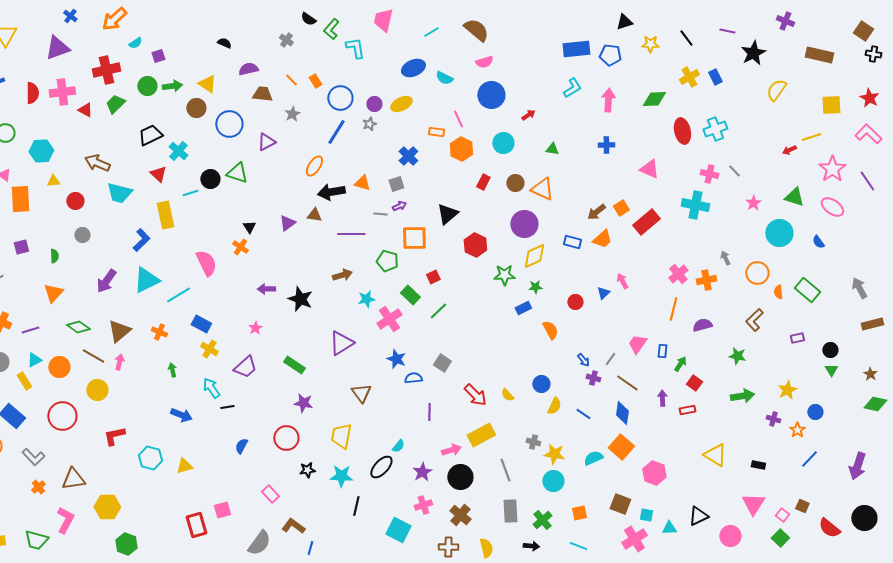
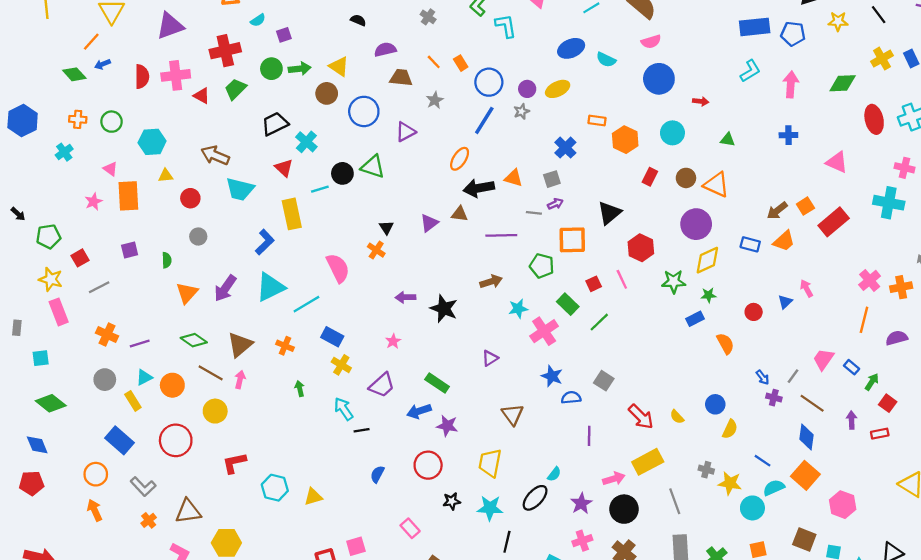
red arrow: (528, 115) -> (701, 101), turned 40
pink line: (458, 119) -> (622, 279), moved
orange triangle: (53, 293) -> (187, 293), moved
purple triangle: (341, 343) -> (490, 358), size x0.6
blue rectangle: (662, 351) -> (852, 367), turned -56
blue line: (583, 414) -> (763, 461), moved
blue arrow: (181, 415) -> (419, 411), moved, turned 140
cyan circle: (553, 481) -> (752, 508), moved

